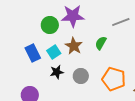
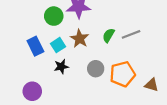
gray line: (121, 22) -> (131, 34), moved
gray circle: (81, 76) -> (96, 69), moved
orange pentagon: (114, 79) -> (123, 74), turned -30

